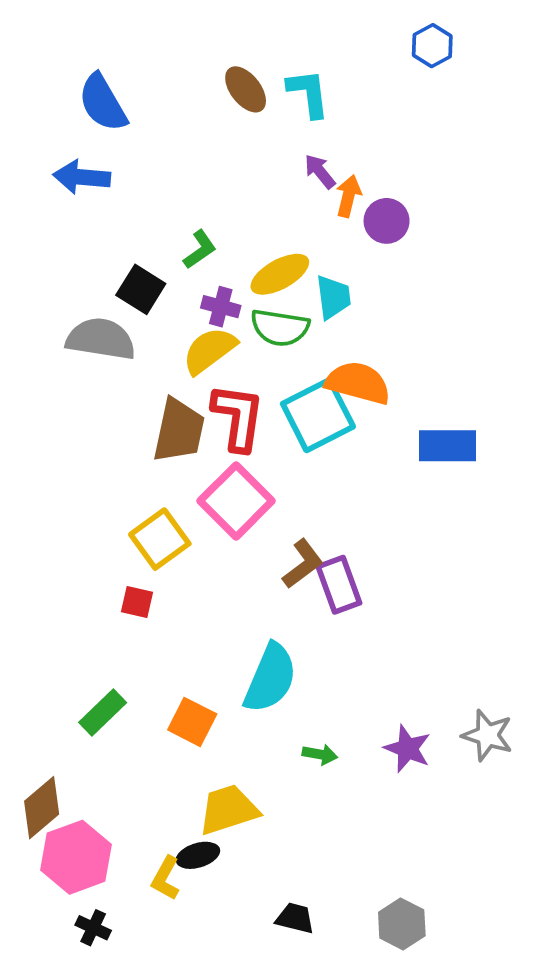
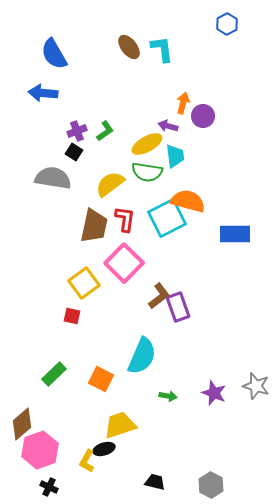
purple arrow: (320, 171) -> (168, 126), moved, turned -36
black square: (141, 289) -> (74, 152), size x0.7
purple cross: (221, 307) -> (77, 131), moved, turned -36
red L-shape: (238, 417) -> (125, 219), size x0.7

